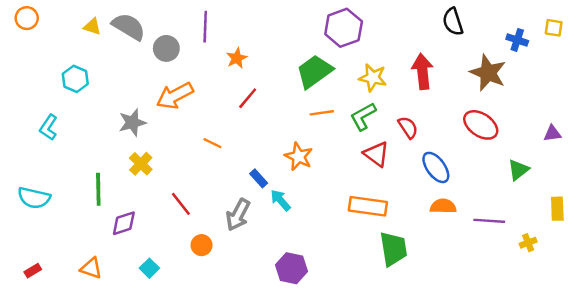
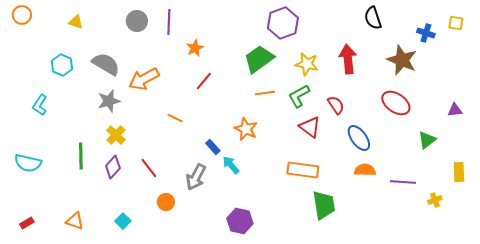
gray semicircle: (129, 27) -> (106, 64), moved
gray circle: (166, 48) -> (137, 21), moved
purple diamond: (124, 223) -> (113, 167), moved, turned -30

